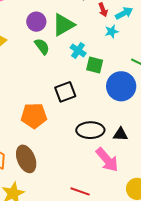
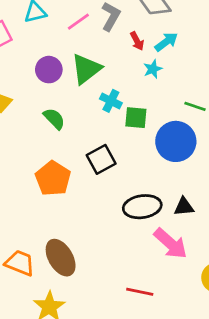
green semicircle: (42, 46) -> (54, 119), moved
orange pentagon: (34, 116) -> (53, 178), moved, turned -30

